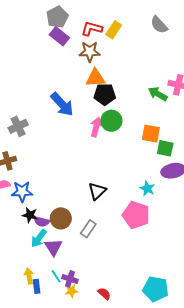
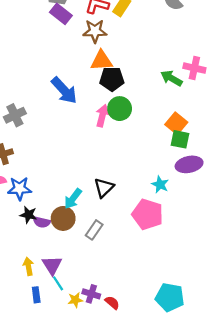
orange square: (151, 134) -> (176, 123), moved, turned 30
cyan arrow: (39, 238) -> (73, 199), moved
purple triangle: (53, 247) -> (52, 265), moved
yellow arrow: (29, 276) -> (28, 266), moved
purple cross: (70, 279) -> (91, 294), moved

